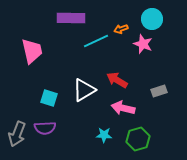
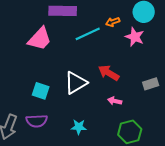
pink trapezoid: (32, 51) -> (40, 39), moved, turned 56
pink arrow: (123, 108) -> (115, 101), size x0.6
cyan star: (104, 135) -> (79, 127), moved

